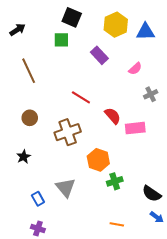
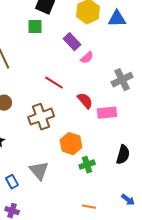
pink semicircle: (135, 69) -> (87, 58), moved
gray cross: (151, 94) -> (122, 80), size x1.5
black semicircle: (152, 194) -> (123, 155), moved, turned -108

